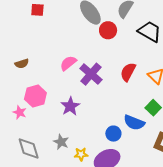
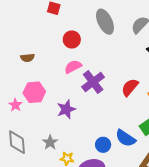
red circle: (108, 30) -> (72, 40), moved

